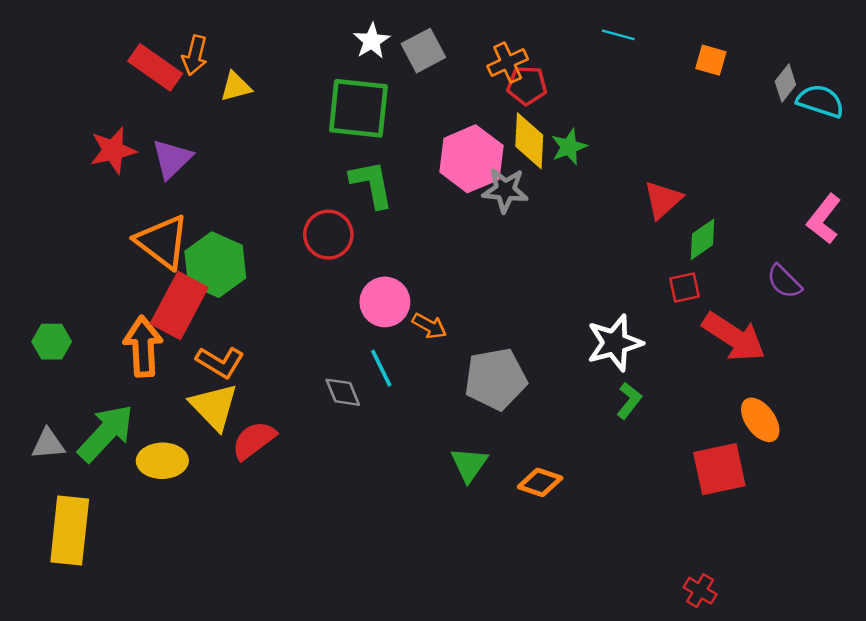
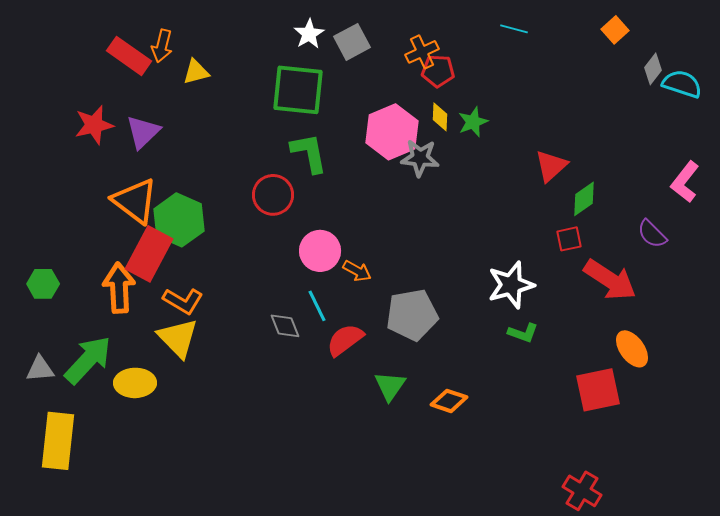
orange square: (711, 60) -> (615, 30), moved, turned 32
yellow diamond: (529, 141) -> (440, 117), size x0.6
green L-shape: (629, 401) -> (523, 333), turned 72
red semicircle: (254, 440) -> (345, 340), moved
red cross: (700, 591) -> (582, 491), size x1.4

